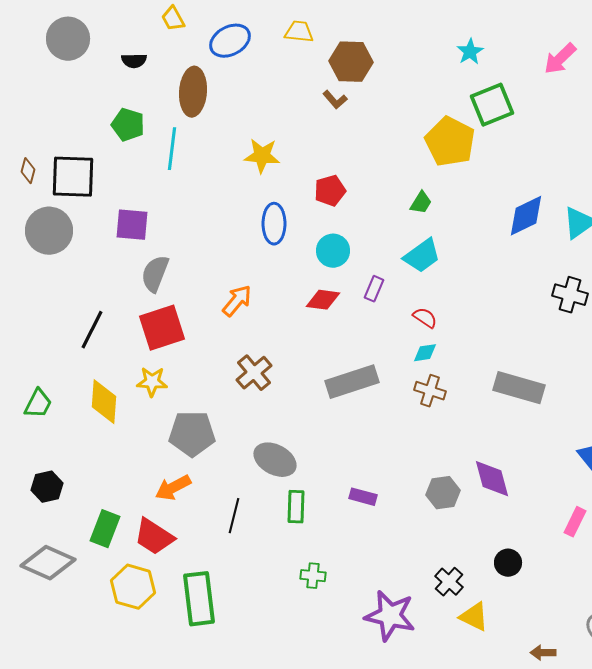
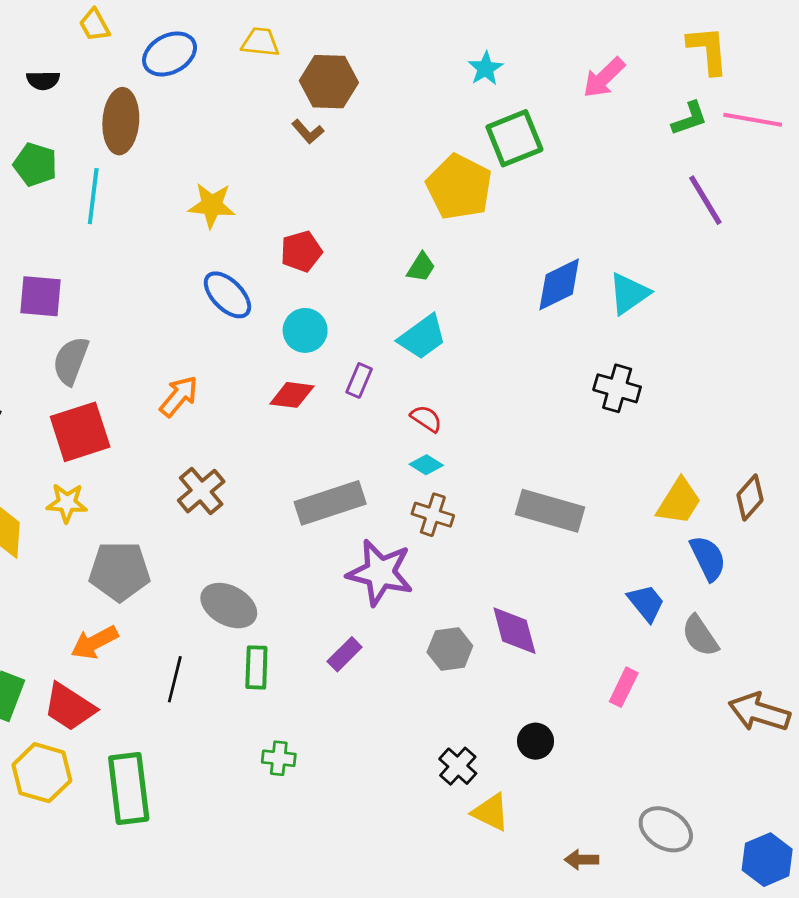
blue ellipse: (274, 224) -> (227, 295), turned -45
cyan diamond: (425, 353) -> (426, 465), turned 40
purple rectangle: (363, 497) -> (345, 654), turned -60
purple star: (390, 616) -> (380, 573), moved

